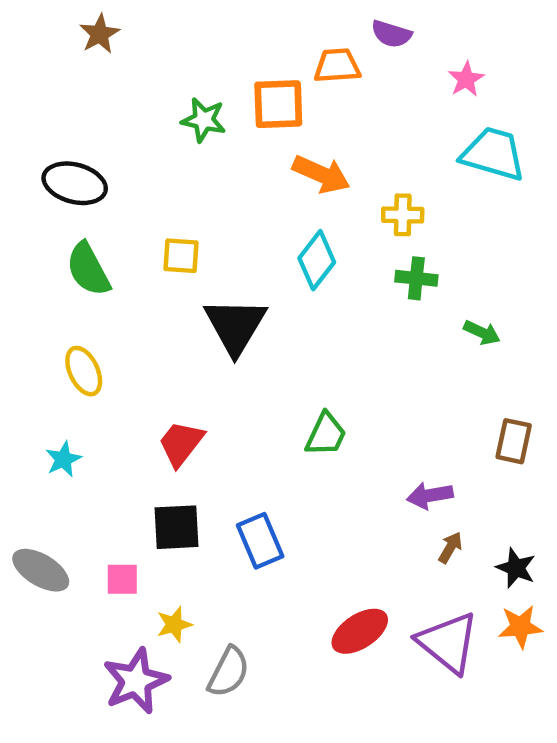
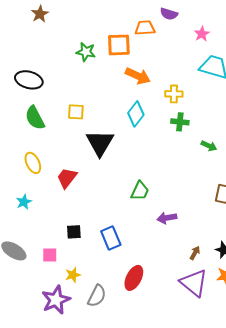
red trapezoid: (181, 443) -> (67, 178), moved
purple arrow: (430, 495) -> (167, 218), moved
black square: (176, 527) -> (74, 232), size x0.7
brown arrow: (450, 548) -> (195, 253), moved
red ellipse: (360, 631) -> (134, 278), moved, turned -30

